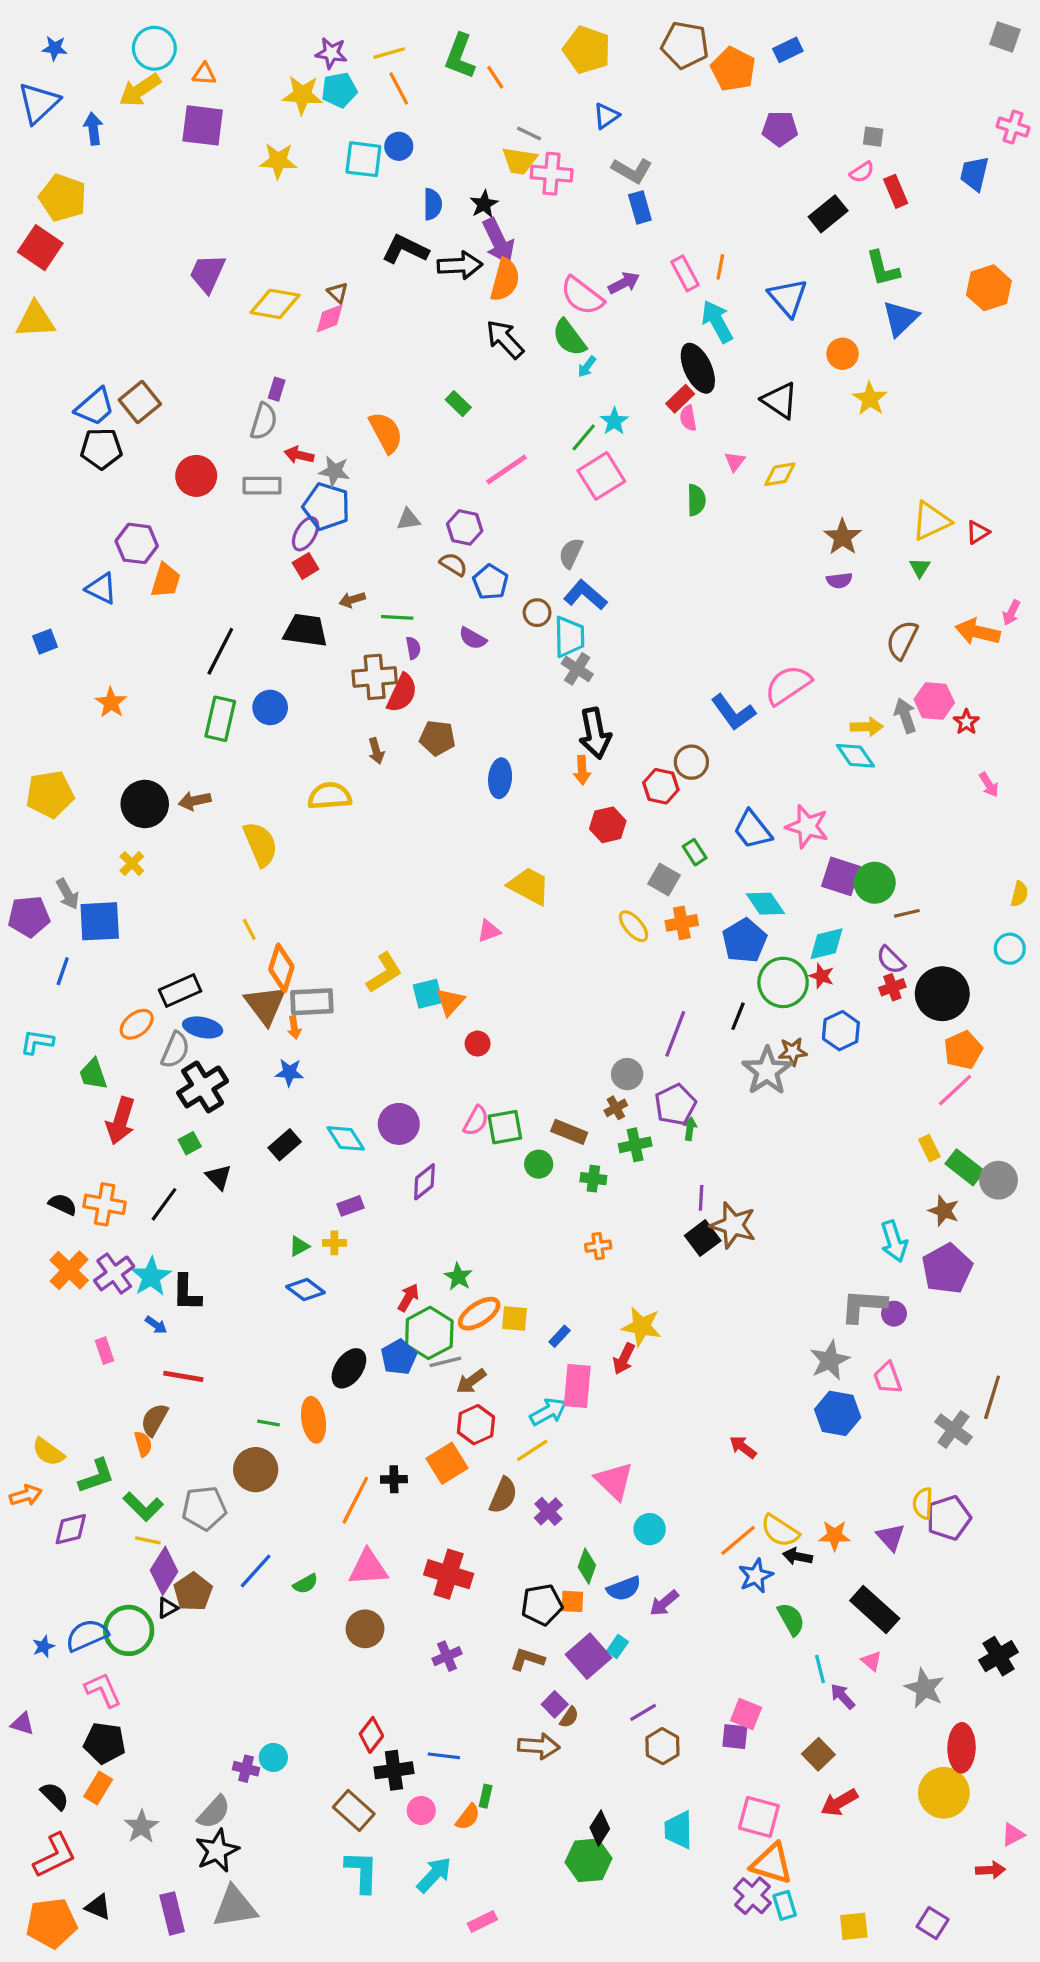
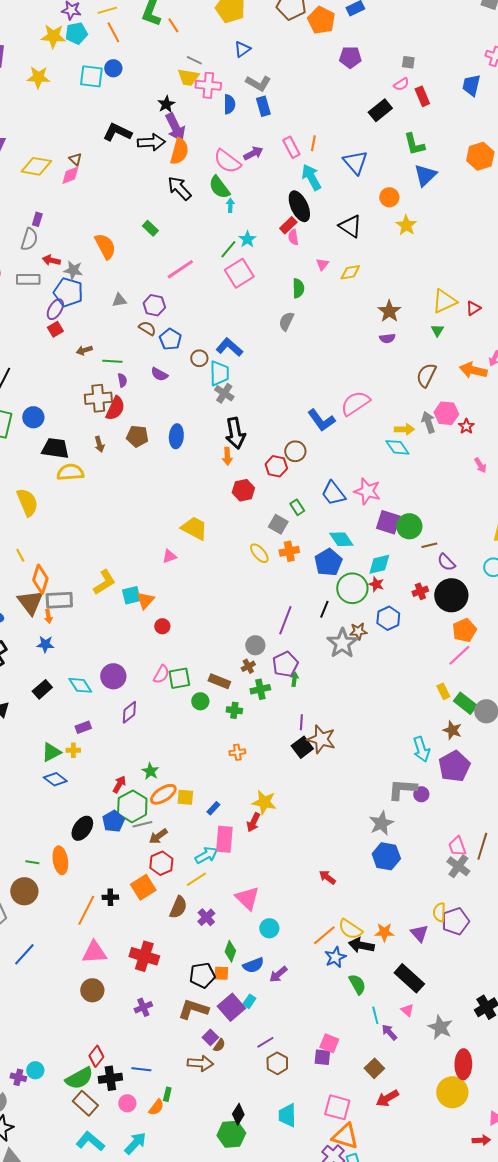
blue semicircle: (433, 204) -> (229, 104), moved
cyan arrow: (587, 367) -> (230, 205), turned 144
gray semicircle: (571, 553) -> (286, 321), moved
black trapezoid: (306, 630) -> (55, 448), moved
blue ellipse: (500, 778) -> (176, 436), moved
purple semicircle: (891, 960) -> (446, 562), moved
green triangle: (299, 1246) -> (51, 752), size x1.5
pink trapezoid: (888, 1378) -> (457, 846), moved
black arrow: (798, 1556) -> (361, 945), size x1.4
green semicircle: (306, 1584) -> (79, 1078), moved, size x1.8
brown L-shape: (527, 1659) -> (193, 1009), size x1.4
cyan L-shape: (362, 1872) -> (90, 1141), turned -52

